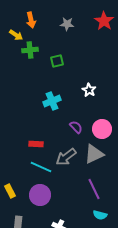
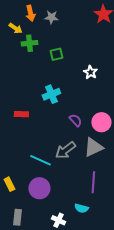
gray star: (67, 24) -> (51, 17), moved
white star: (89, 90) -> (90, 72), moved
red rectangle: (36, 144) -> (21, 114), moved
purple line: (94, 189) -> (93, 182), turned 30
cyan semicircle: (100, 215) -> (81, 208), moved

